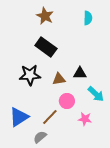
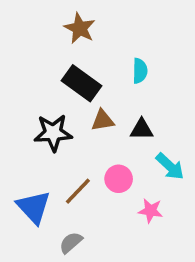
cyan semicircle: (88, 18) -> (140, 71), moved
brown triangle: (59, 79) -> (103, 120), moved
blue triangle: (19, 117) -> (34, 207), turned -40
brown line: (50, 117) -> (78, 191), moved

